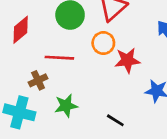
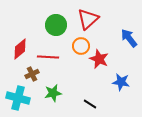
red diamond: (21, 30) -> (20, 49), moved
red star: (127, 60) -> (99, 59), turned 30

